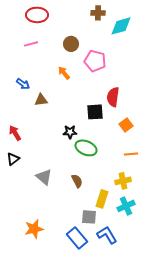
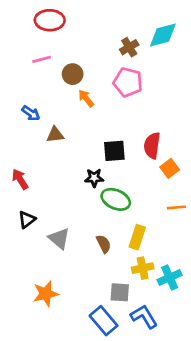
brown cross: (98, 13) -> (129, 47), moved, turned -32
brown circle: (71, 44) -> (73, 74), moved
red semicircle: (113, 97) -> (152, 145), moved
black square: (95, 112) -> (114, 151), moved
black triangle: (13, 159) -> (27, 220), moved
yellow cross: (123, 181) -> (143, 268), moved
yellow rectangle: (102, 199) -> (137, 237), moved
orange star: (34, 229) -> (46, 294), moved

